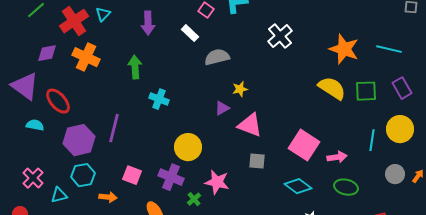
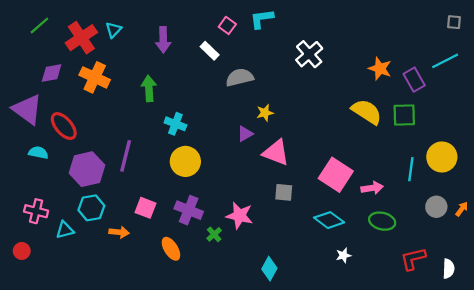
orange star: (344, 49) -> (380, 69), size x0.7
cyan line: (389, 49) -> (445, 61), moved, turned -40
purple rectangle: (402, 88) -> (414, 80), moved
yellow circle: (188, 147) -> (185, 161), moved
pink cross: (33, 178) -> (36, 211), turned -30

